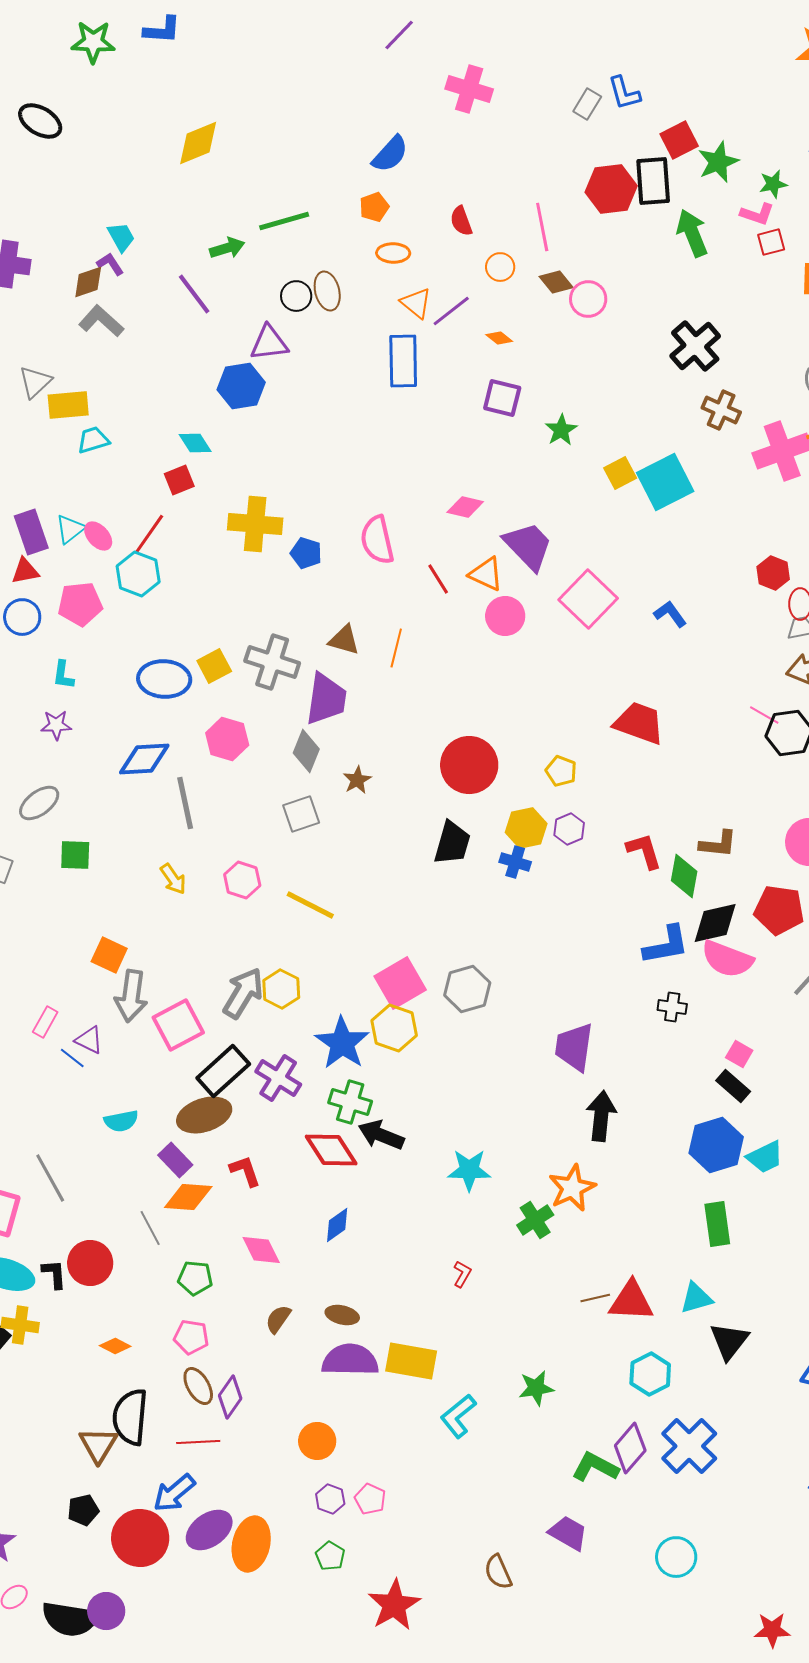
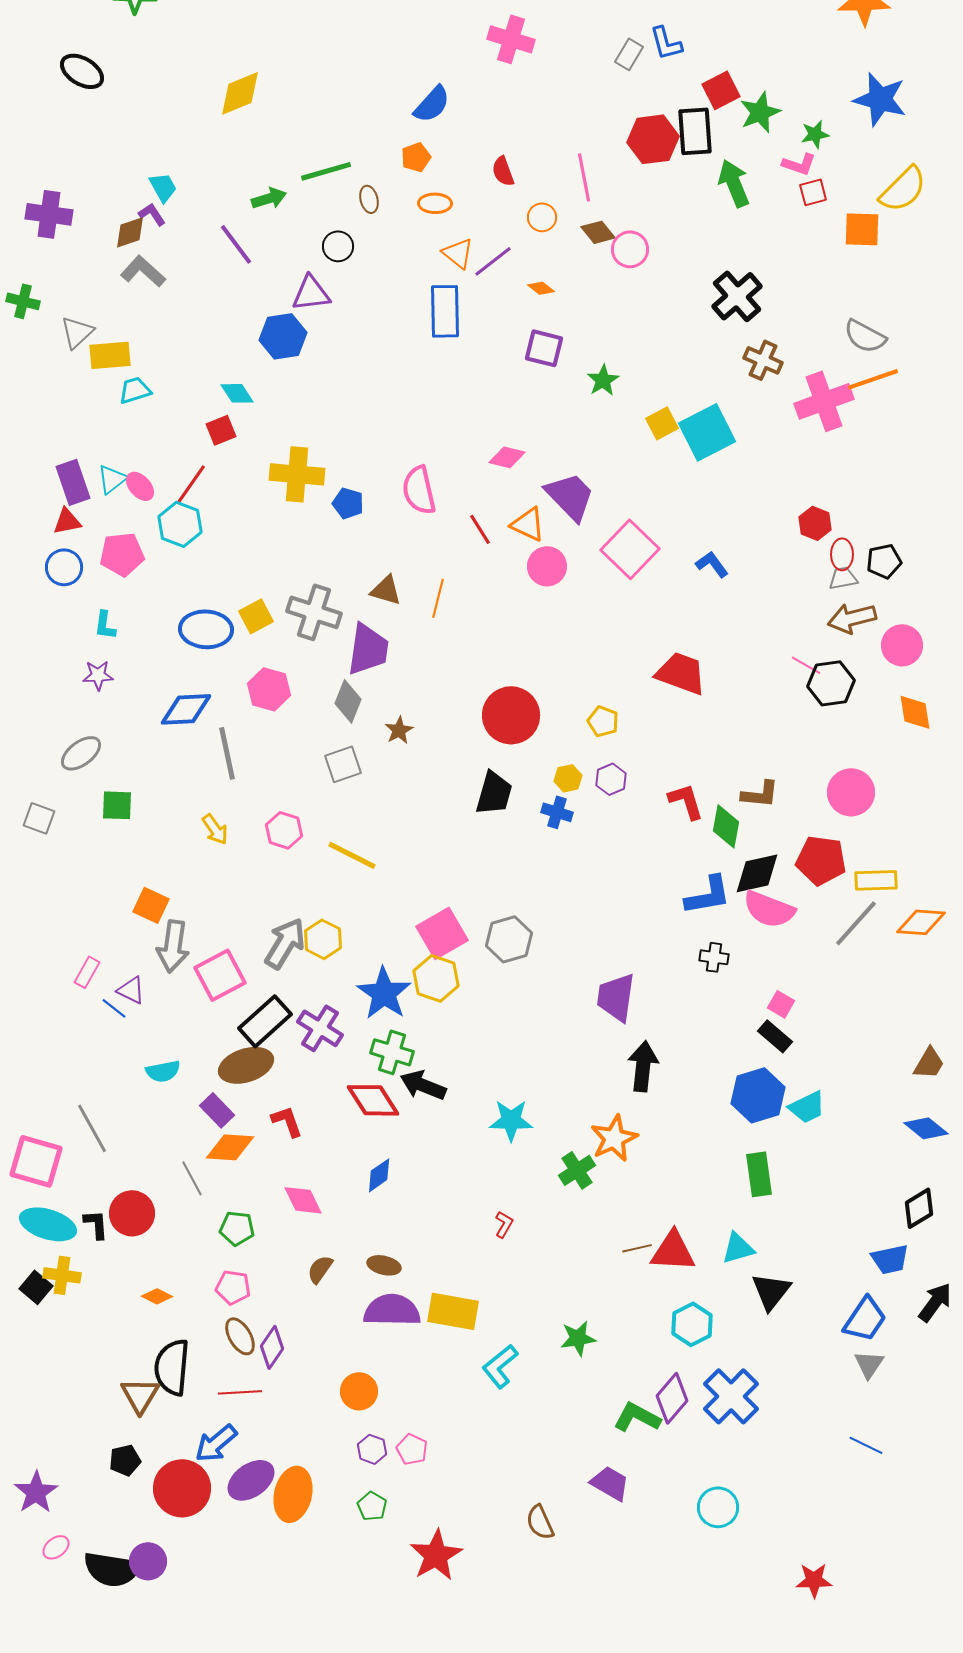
brown ellipse: (327, 291) -> (369, 199), moved, size x0.7
yellow hexagon: (526, 828) -> (568, 778), size x0.7

